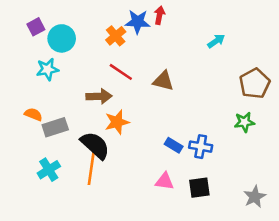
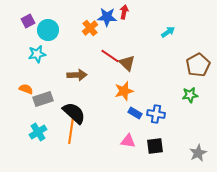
red line: (121, 72) -> (110, 56), moved
brown triangle: (163, 81) -> (127, 63), turned 30
orange star: (117, 122) -> (124, 91), moved

